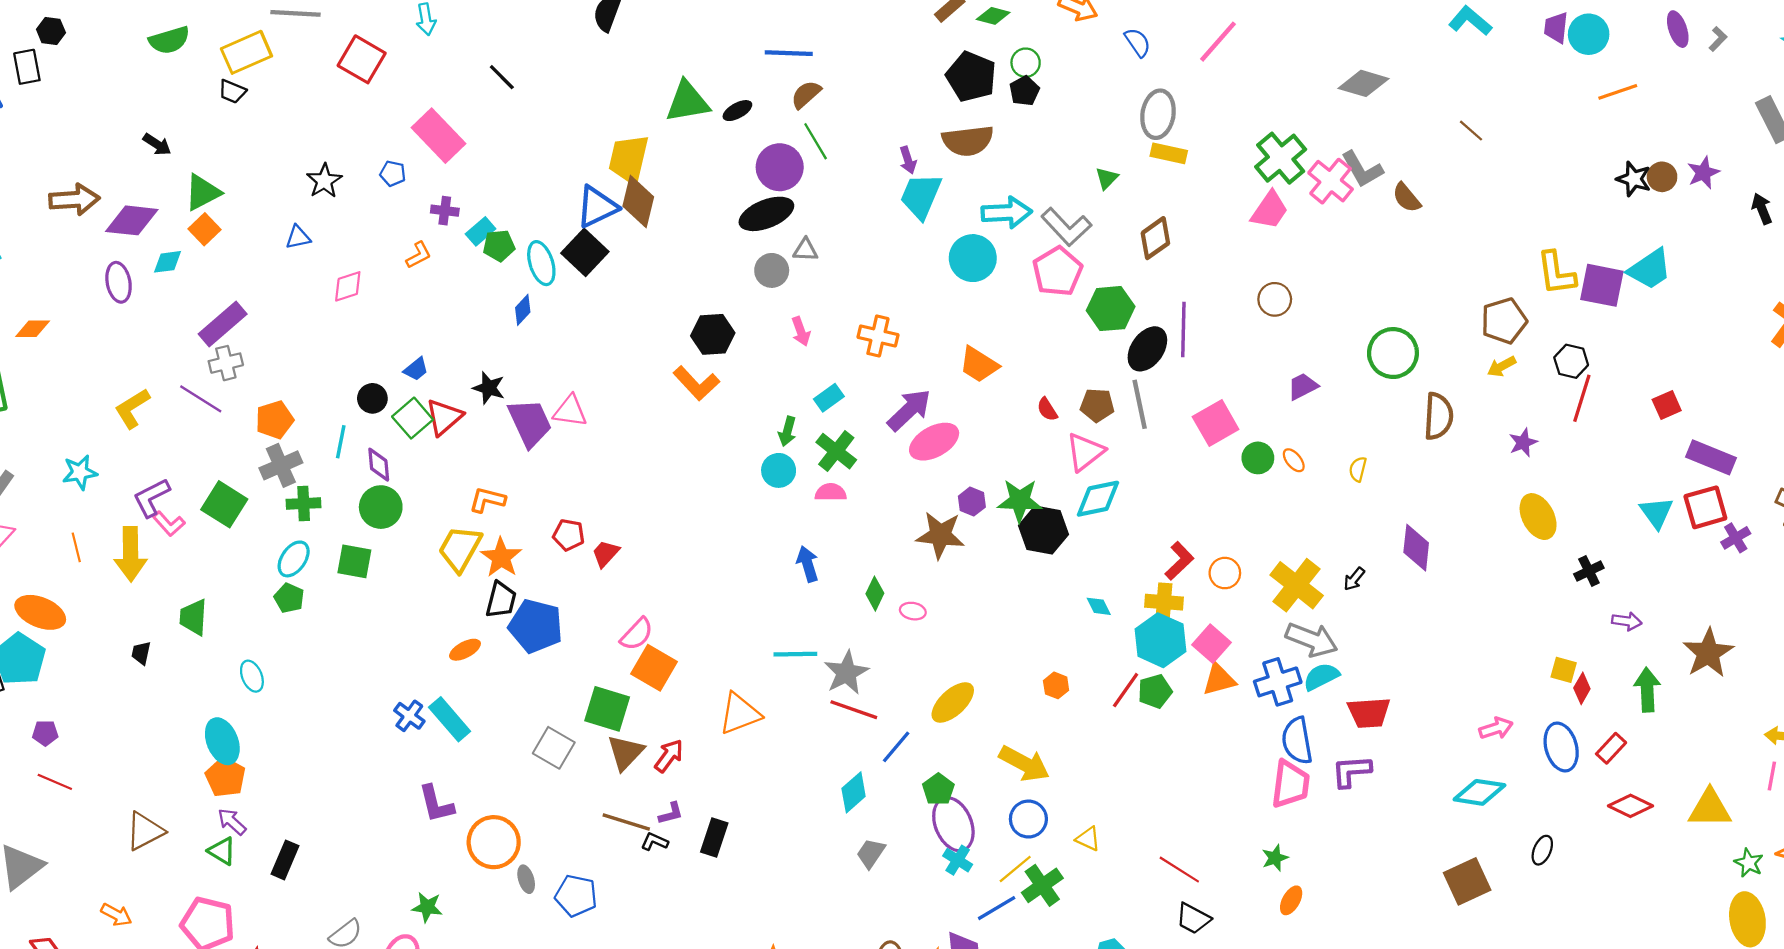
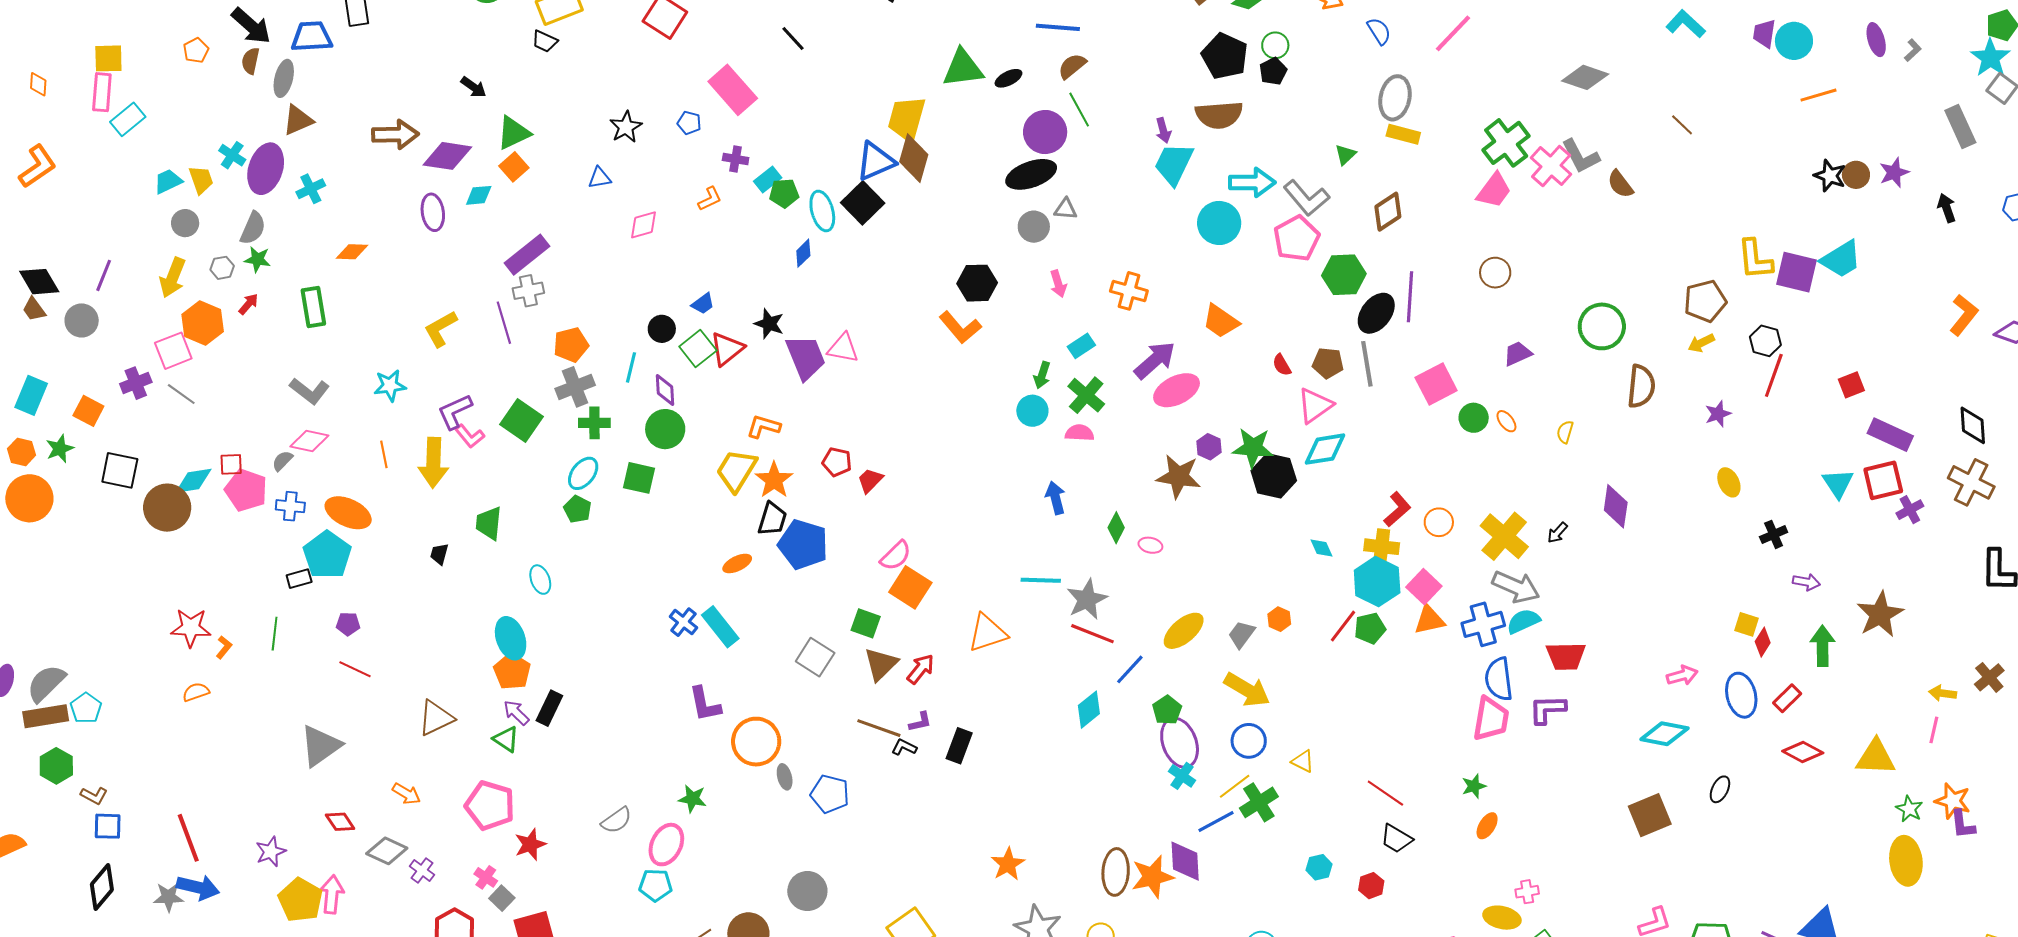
purple line: (201, 399) -> (504, 323), turned 39
yellow ellipse: (1538, 517) -> (1729, 482), size x0.7
green square: (607, 709) -> (866, 623), size x0.7
gray trapezoid: (871, 853) -> (1242, 634), moved
black rectangle: (285, 860) -> (549, 708), moved

